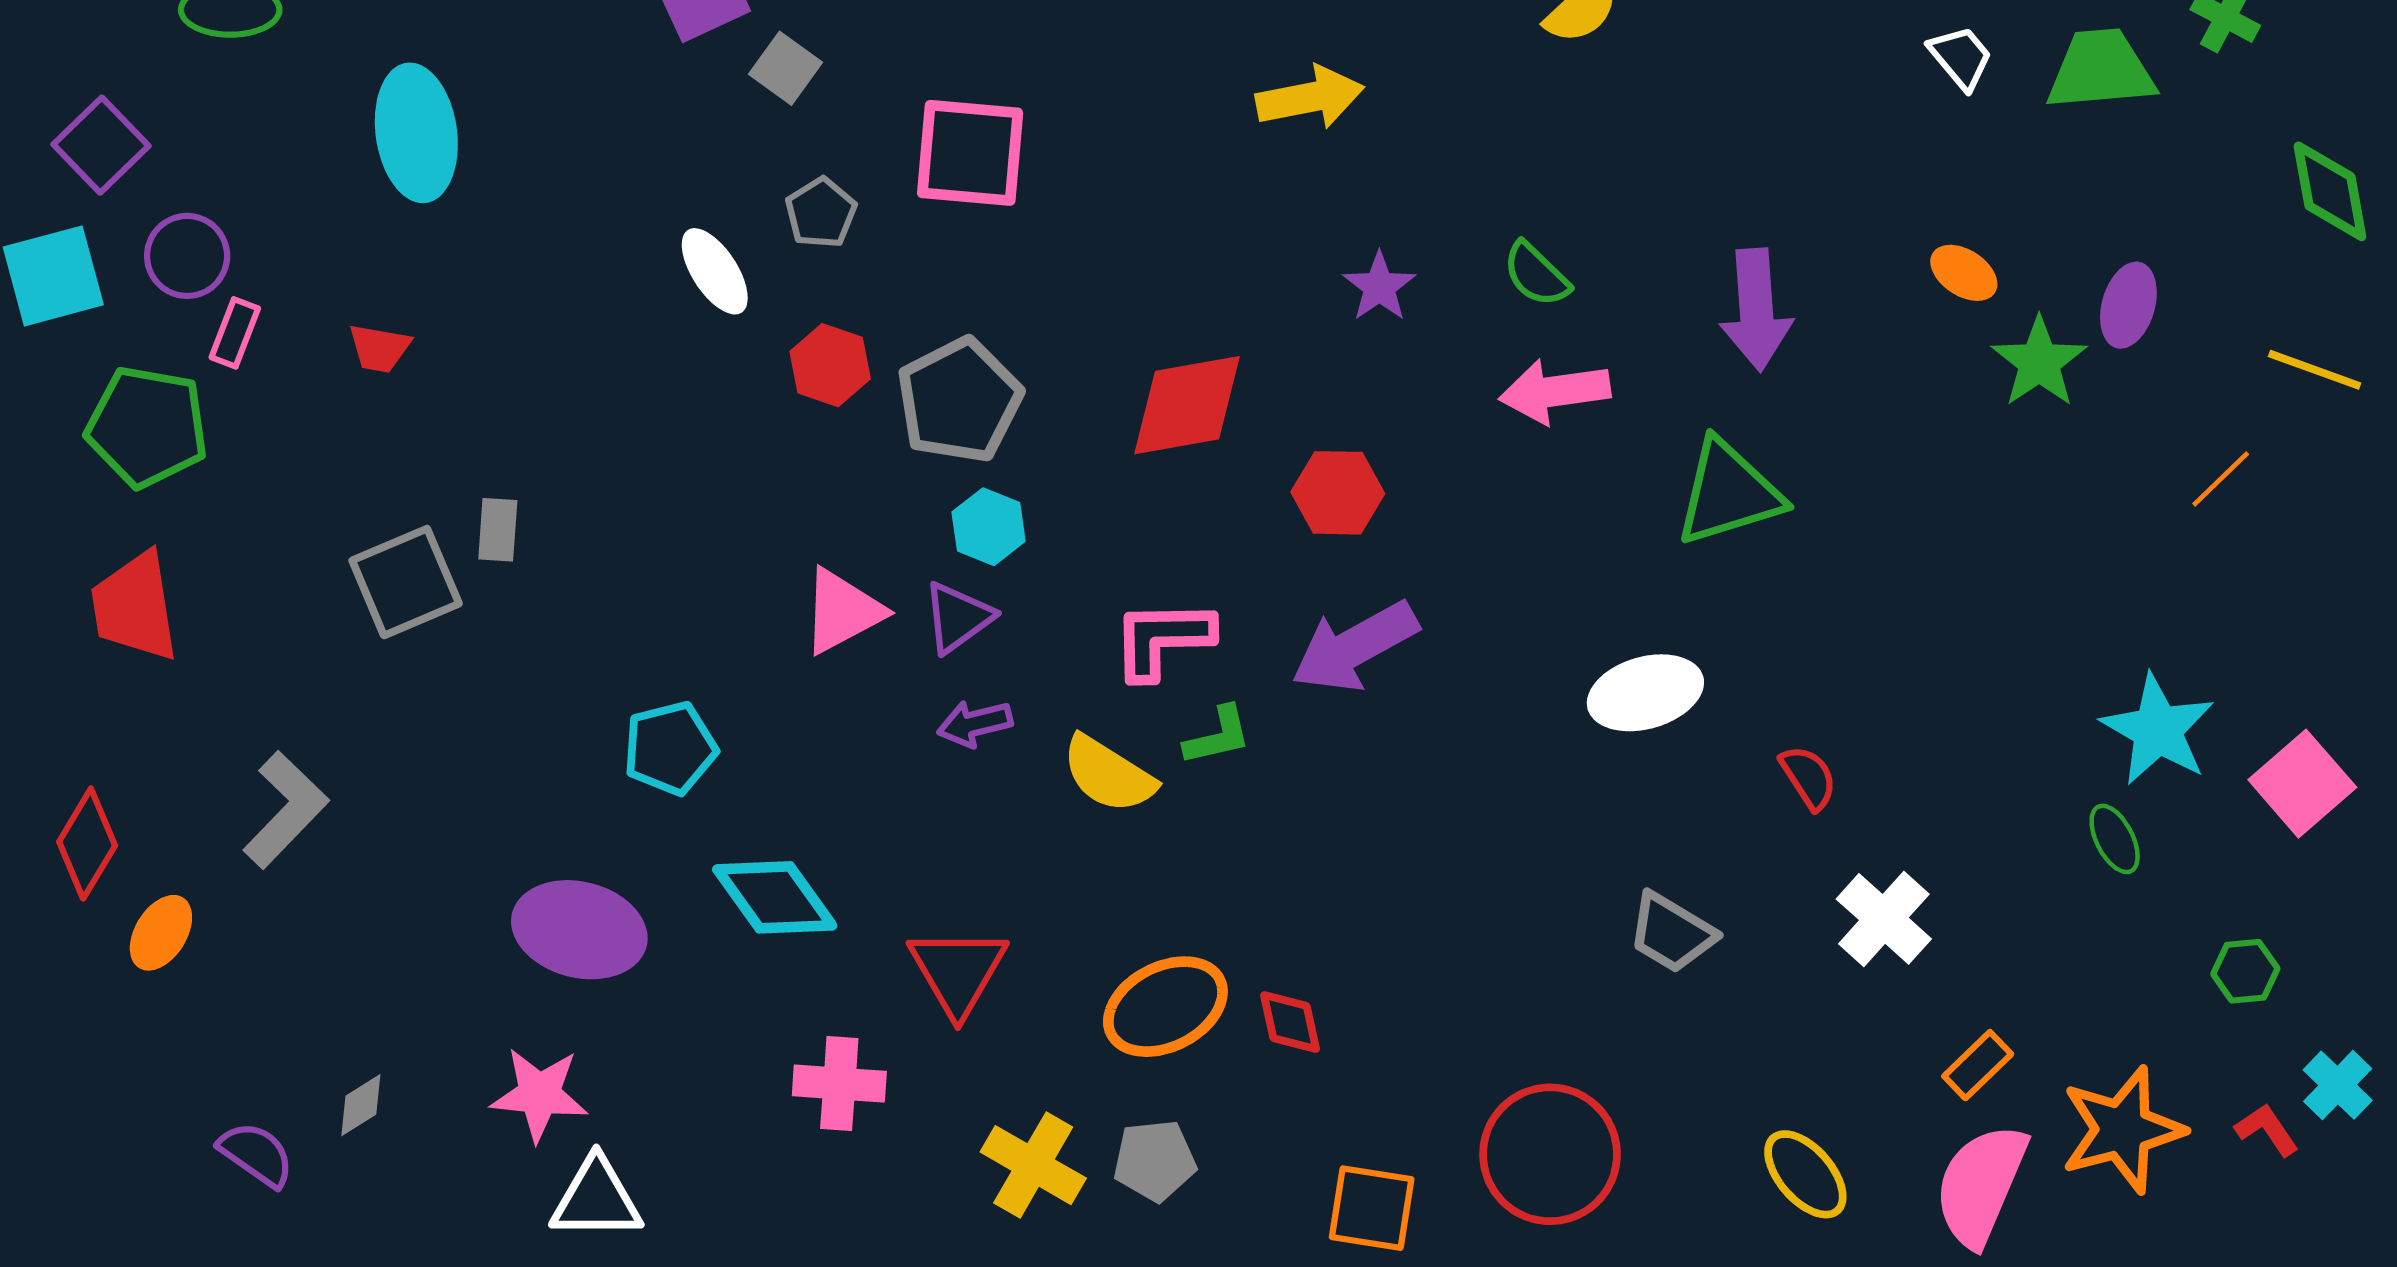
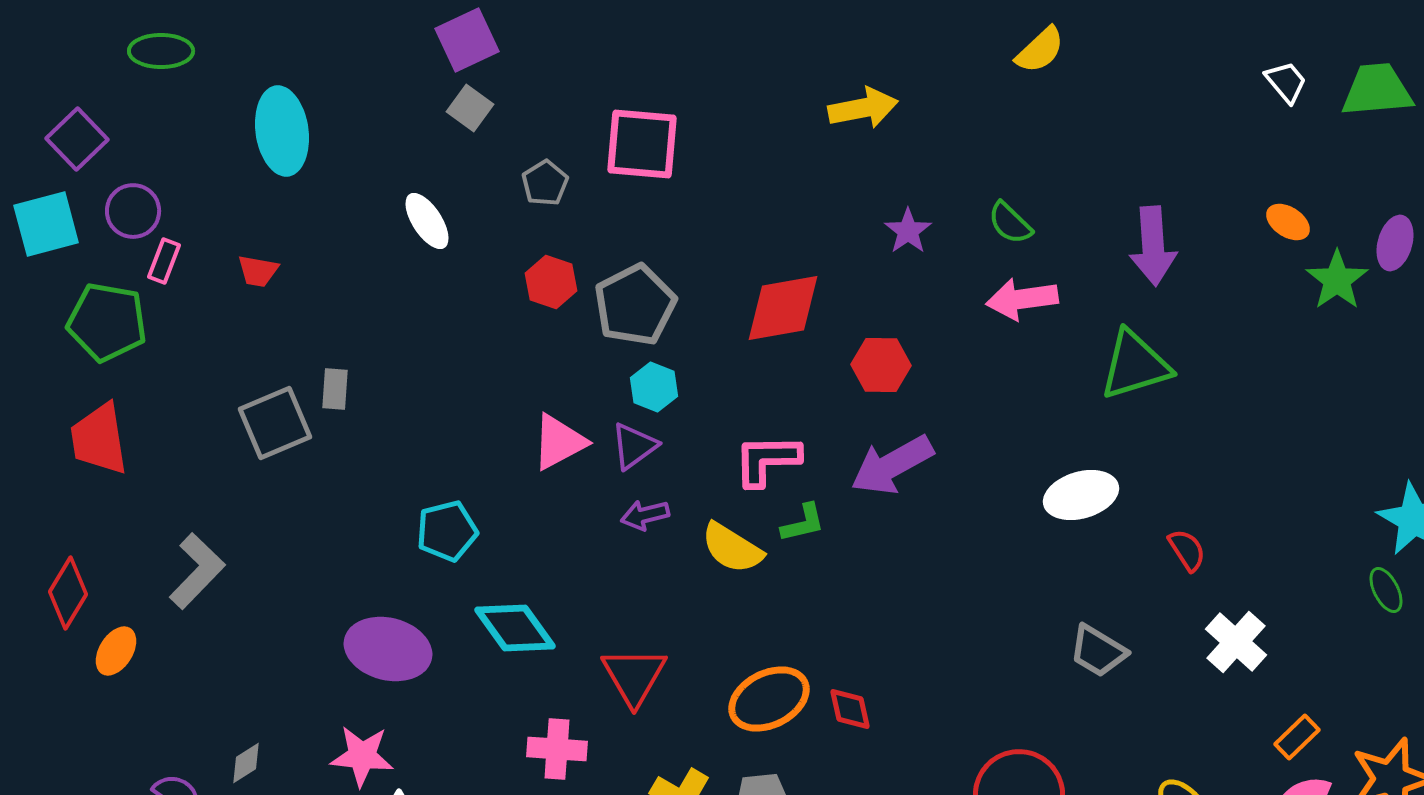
gray square: (785, 68) -> (470, 108), moved
white ellipse: (715, 271) -> (427, 221), moved

